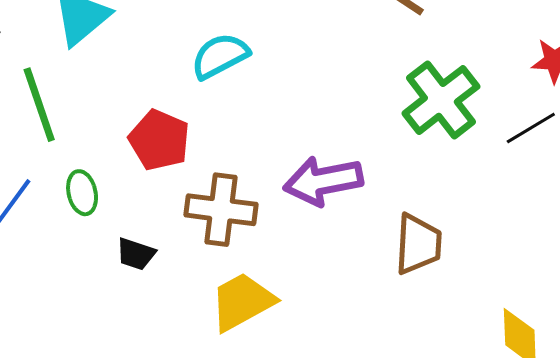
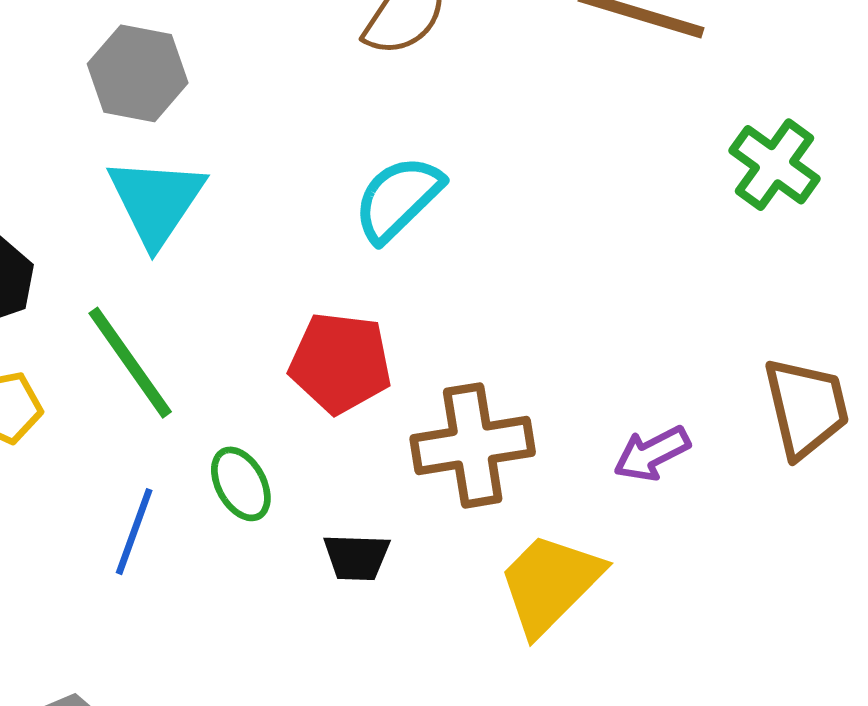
green cross: (441, 100) -> (775, 165), size x0.7
purple arrow: (323, 181) -> (652, 454), moved, size x0.6

